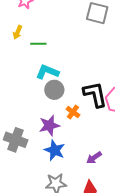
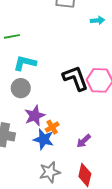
gray circle: (54, 90) -> (21, 88), moved
orange cross: (73, 112) -> (52, 127), moved, turned 32

